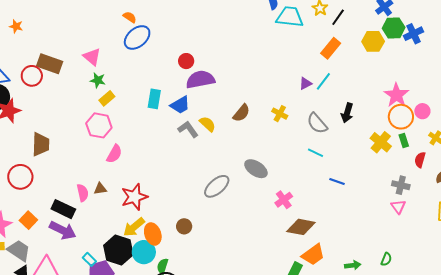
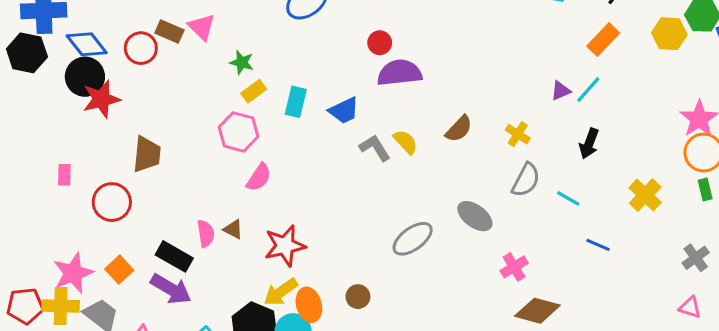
pink triangle: (92, 57) -> (202, 27), moved
brown rectangle: (50, 64) -> (169, 31), size x0.7
cyan rectangle: (154, 99) -> (296, 102), moved
blue trapezoid: (180, 105) -> (344, 111), moved
black arrow: (347, 113) -> (589, 143), moved
gray semicircle: (317, 123) -> (526, 180), moved, turned -115
yellow cross: (381, 142) -> (645, 195), moved
gray cross: (401, 185) -> (696, 258), turned 36
brown triangle: (100, 189) -> (233, 229), turned 32
pink triangle: (398, 207) -> (690, 307), moved, turned -42

